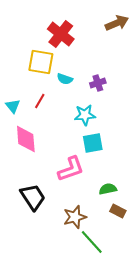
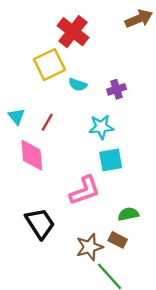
yellow square: (41, 62) -> (49, 65), turned -36
red line: (40, 101) -> (47, 122), moved
brown rectangle: (118, 211) -> (118, 240), moved

